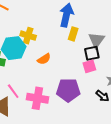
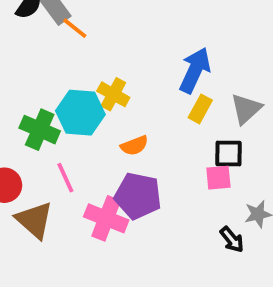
gray triangle: (96, 40) -> (246, 109), moved
purple pentagon: (68, 90) -> (138, 196), moved
pink line: (13, 91) -> (65, 178), moved

